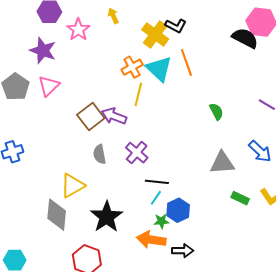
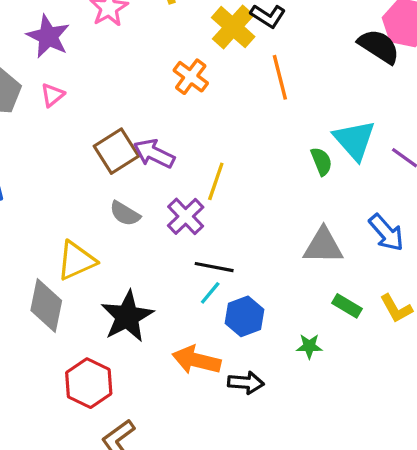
orange cross: (132, 67) -> (191, 77), turned -30
cyan triangle: (159, 69) -> (354, 140), moved
pink triangle: (49, 86) -> (52, 95), size x0.7
yellow line: (138, 95) -> (216, 181), moved
gray semicircle: (100, 154) -> (125, 214), turned -54
green star: (161, 221) -> (309, 346), moved

